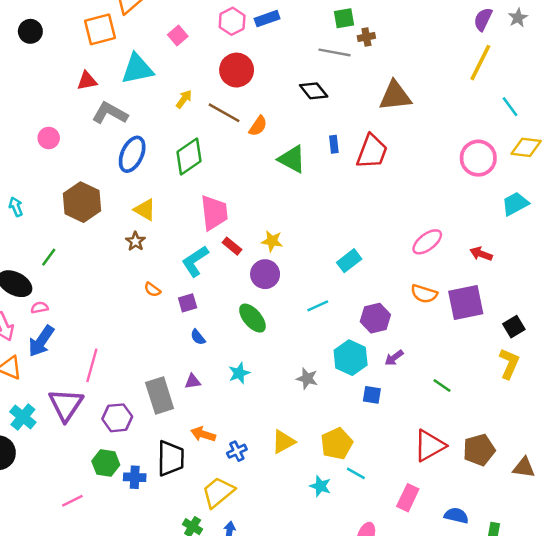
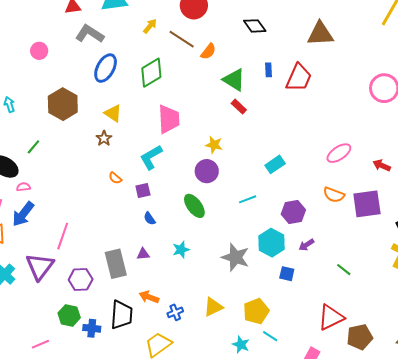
red rectangle: (232, 246) -> (239, 107), moved
gray star: (307, 379) -> (235, 257), size x1.6
brown pentagon: (479, 450) -> (360, 337), moved

